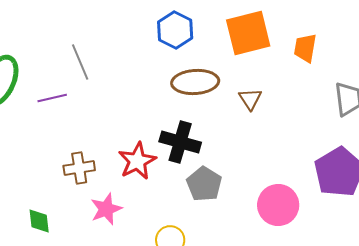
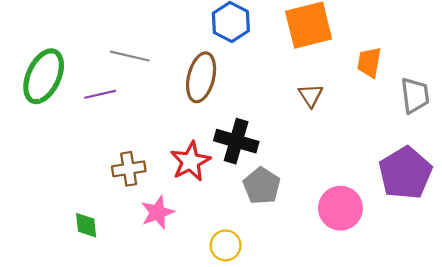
orange trapezoid: (305, 48) -> (369, 62), moved
gray line: (80, 62) -> (130, 56), turned -54
brown ellipse: (195, 82) -> (201, 77), moved, turned -72

